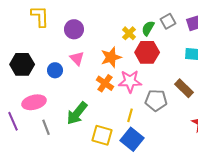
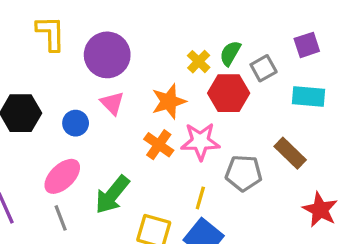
gray square: (168, 21) -> (264, 68), moved
purple circle: (74, 29) -> (107, 55), size x1.4
pink ellipse: (34, 102) -> (62, 176), moved, turned -30

